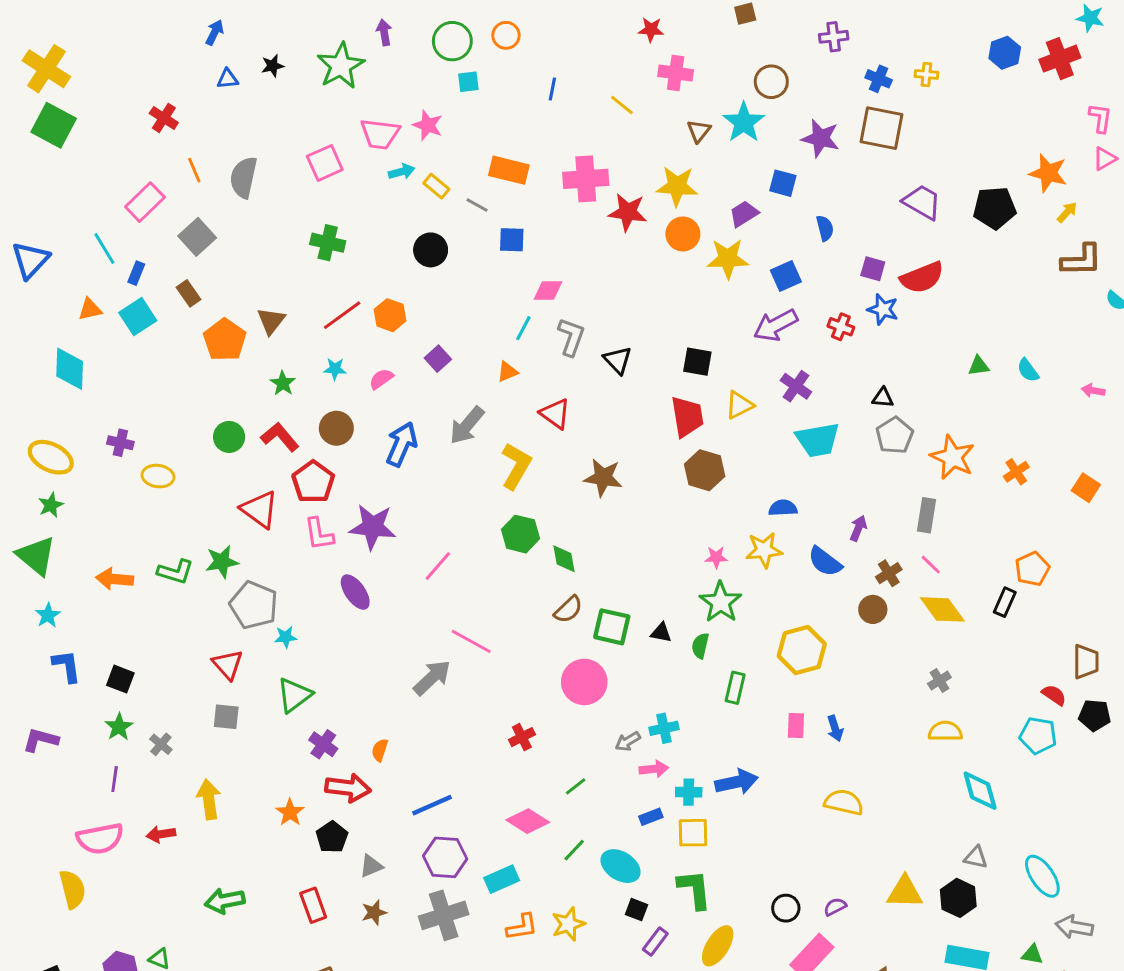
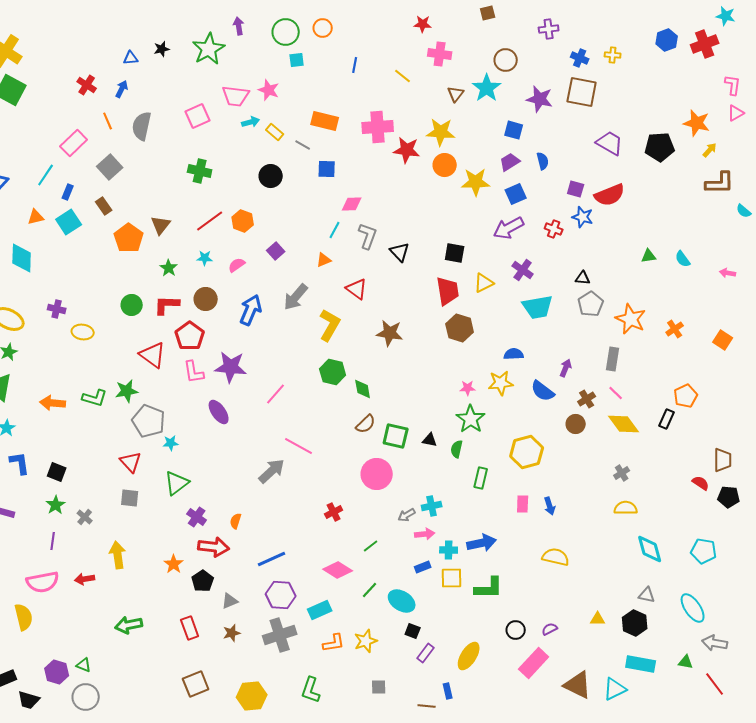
blue arrow: (215, 32) -> (122, 89), moved
purple trapezoid: (744, 214) -> (510, 162), moved
cyan line: (104, 248) -> (46, 175), turned 65
red L-shape: (280, 437) -> (167, 305), turned -48
cyan pentagon: (1038, 736) -> (704, 551), moved
green L-shape: (694, 889) -> (489, 588), moved, turned 96
yellow triangle: (905, 892) -> (598, 619), size x0.6

